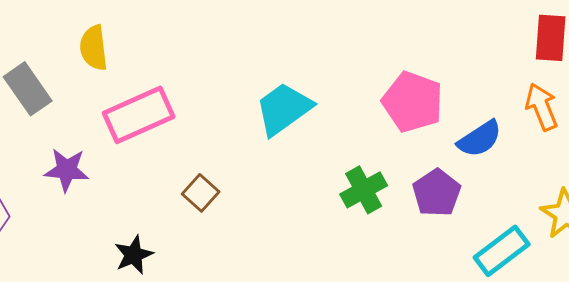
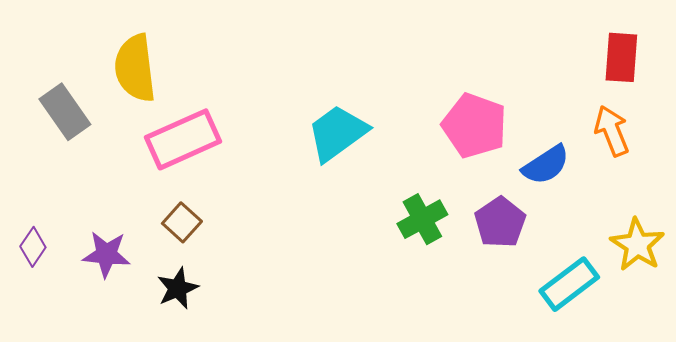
yellow semicircle: (94, 48) -> (135, 68), size x1.4
purple star: (67, 170) -> (106, 254), moved
brown square: (201, 193) -> (182, 222), moved

